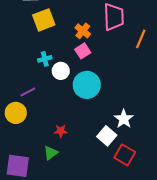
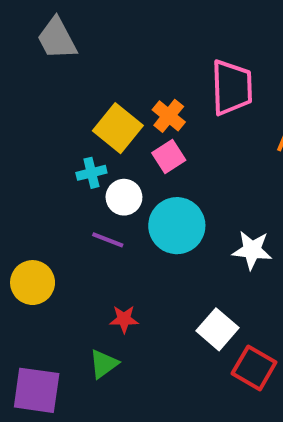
yellow square: (44, 20) -> (118, 128), moved, turned -30
purple line: (28, 92) -> (108, 240), moved, turned 49
white star: (124, 119) -> (252, 250), moved, turned -30

